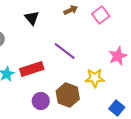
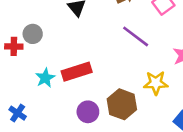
purple line: (65, 51) -> (136, 36), moved

